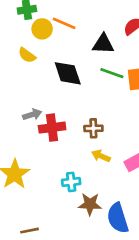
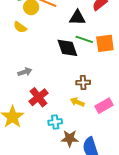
black diamond: (68, 73) -> (67, 48), moved
red cross: (52, 128) -> (38, 97), moved, turned -30
brown cross: (93, 128) -> (83, 82), moved

